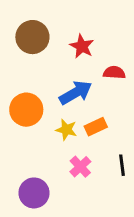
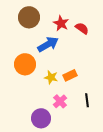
red semicircle: (114, 73) -> (82, 28), moved, turned 32
blue arrow: (76, 93) -> (48, 44), moved
purple circle: (34, 193) -> (41, 118), moved

